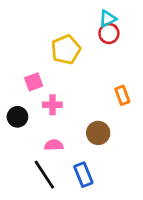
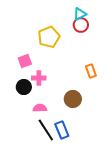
black circle: (17, 117) -> (24, 87), moved
black line: (44, 175) -> (46, 130), moved

